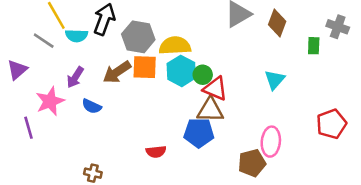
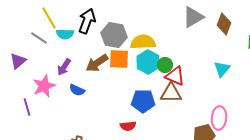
blue pentagon: (199, 133) -> (143, 101), moved

